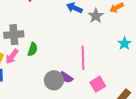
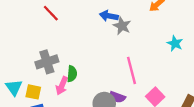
gray star: (96, 16) -> (122, 26), moved
pink arrow: (12, 56) -> (62, 86), moved

